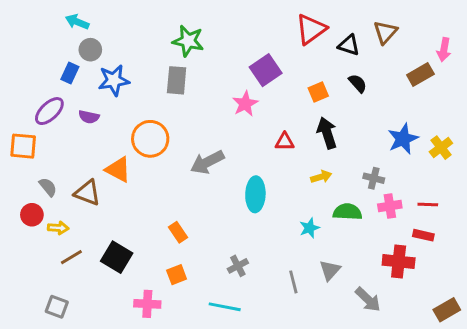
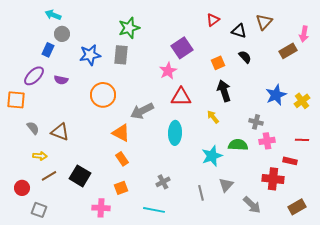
red triangle: (311, 29) -> (213, 20), size x0.6
green star: (188, 41) -> (129, 28), turned -30
blue star: (114, 80) -> (90, 55), moved
red triangle: (285, 142) -> (181, 97), moved, size x1.5
orange triangle: (118, 169) -> (121, 133), moved
yellow arrow: (321, 177) -> (213, 117), moved, turned -112
red line: (428, 205) -> (302, 140), moved
red circle: (32, 215) -> (22, 188), moved
cyan star: (309, 228) -> (212, 156), size x1.5
brown rectangle: (447, 310) -> (297, 207), moved

